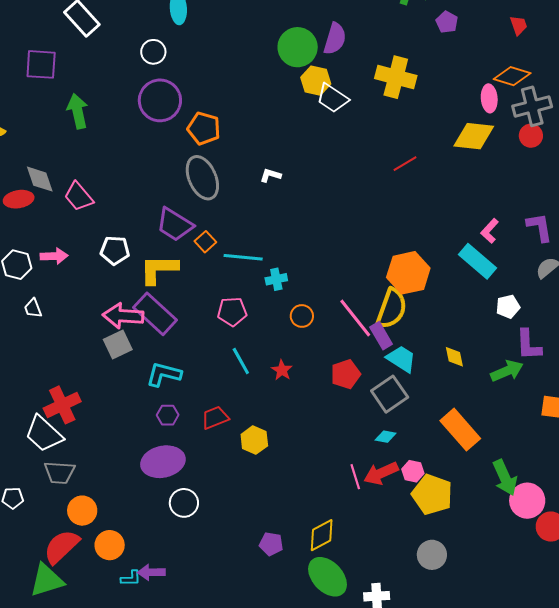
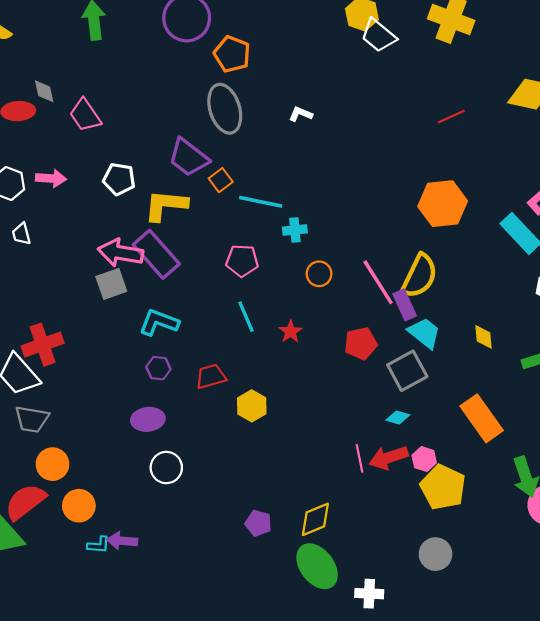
gray diamond: (40, 179) -> (44, 91), size x0.7
orange hexagon: (408, 273) -> (443, 204), moved
purple ellipse: (163, 462) -> (148, 419), size x0.7

